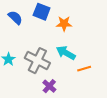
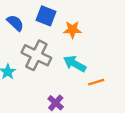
gray cross: (37, 61) -> (36, 55), moved

